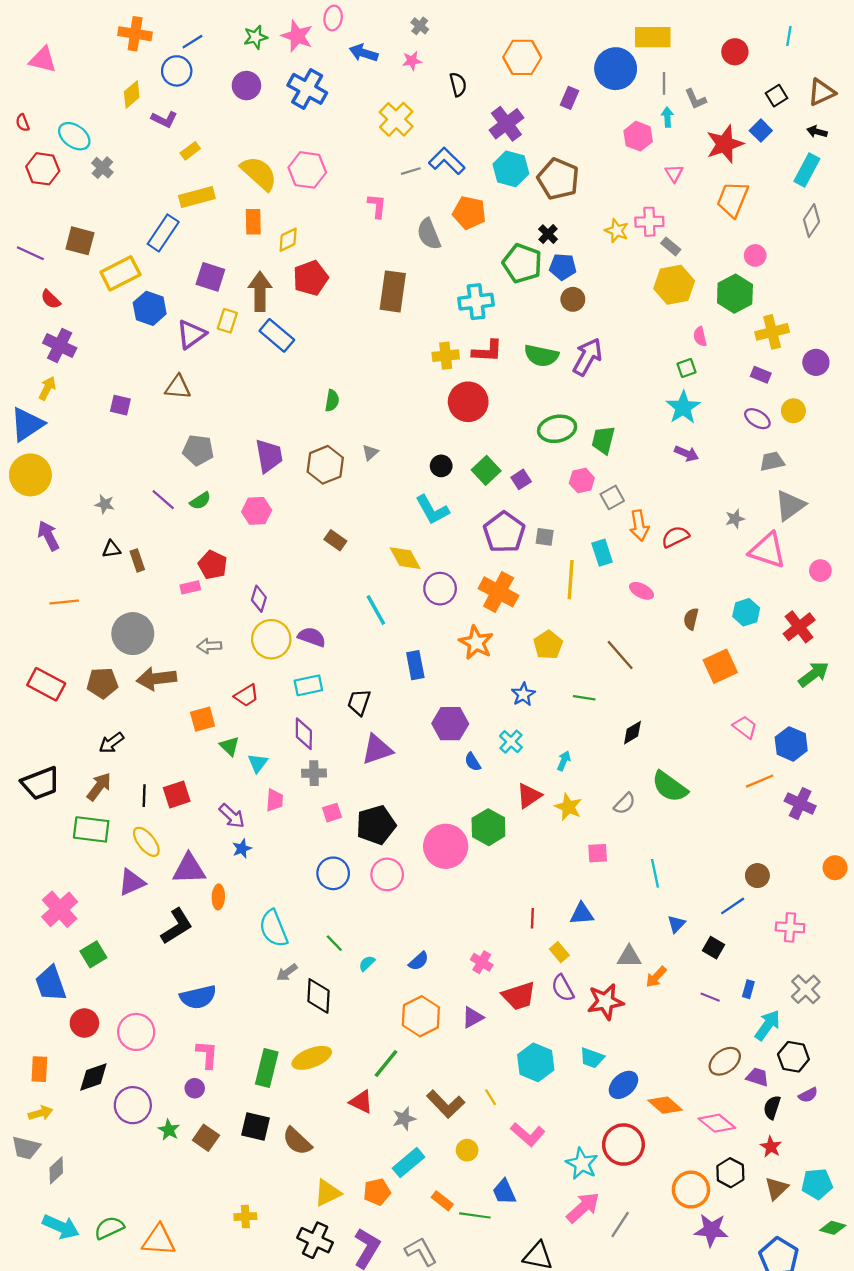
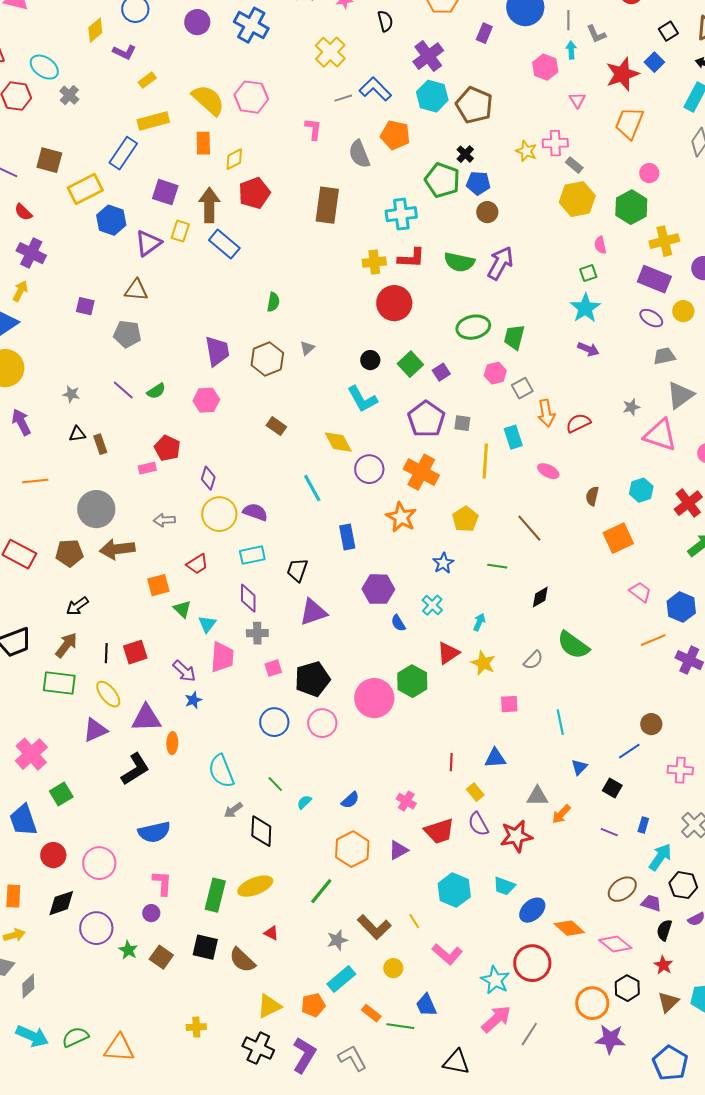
purple rectangle: (761, 375) -> (654, 279), size x1.8
gray pentagon: (198, 450) -> (127, 334), moved
pink trapezoid: (275, 800) -> (222, 657), size x1.5
red triangle: (361, 1102) -> (271, 933), moved, size x0.7

